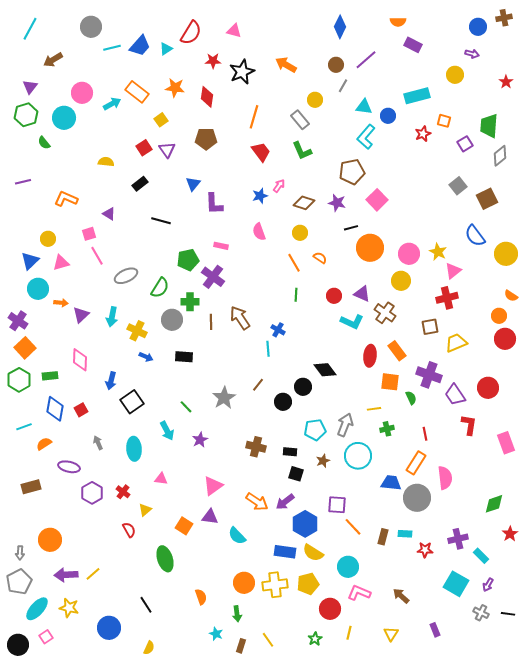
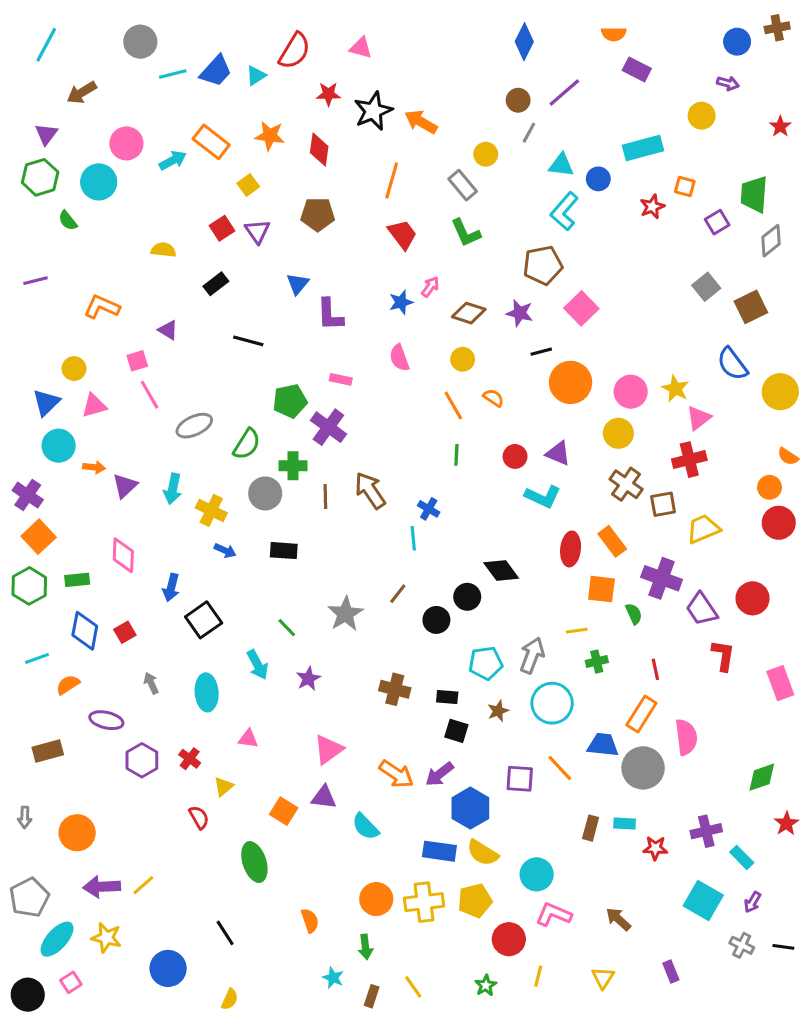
orange arrow: (286, 65) -> (421, 122), moved
brown cross: (385, 313) -> (626, 484), moved
orange line: (353, 527) -> (560, 768), moved
gray arrow: (20, 553) -> (25, 817), moved

